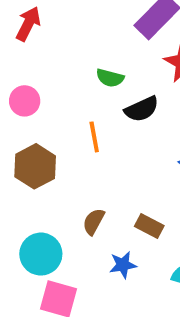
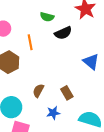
orange line: (94, 137) -> (30, 42), moved
brown rectangle: (149, 226) -> (67, 93), turned 32

